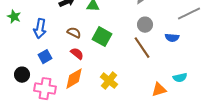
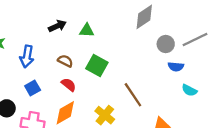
gray circle: (145, 25) -> (166, 44), moved
brown line: (142, 48) -> (133, 95), moved
cyan semicircle: (180, 78) -> (189, 90), moved, turned 40

